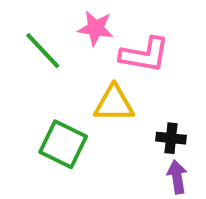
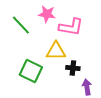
black cross: (171, 138) -> (73, 68), moved

